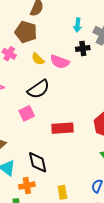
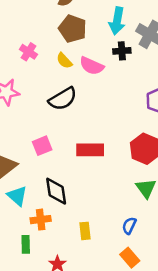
cyan arrow: (78, 25) -> (117, 21), size x1.5
brown pentagon: (26, 32) -> (73, 29), moved
pink square: (27, 113) -> (42, 146), moved

